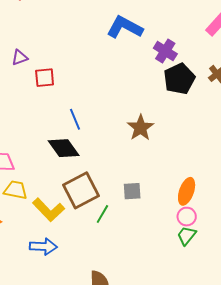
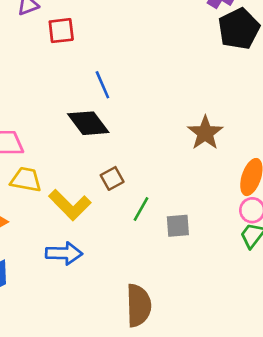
brown star: (140, 128) -> (205, 133), moved
brown square: (81, 190) -> (112, 178), size x0.5
gray square: (132, 191) -> (178, 226), moved

